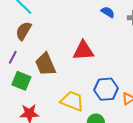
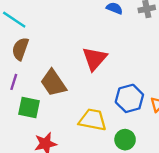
red triangle: (83, 51) -> (94, 59), turned -35

